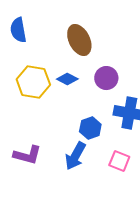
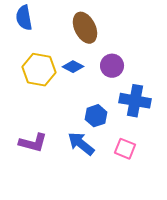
blue arrow: (75, 156) -> (81, 144), turned 100

